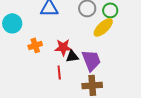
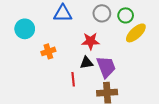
yellow ellipse: (103, 27) -> (136, 33), moved
red star: (63, 47) -> (91, 41), moved

